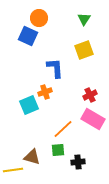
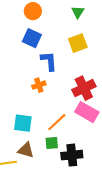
blue square: (28, 36) -> (32, 38), moved
red cross: (90, 95) -> (84, 88), size x1.6
cyan square: (29, 105) -> (23, 123), moved, turned 30
black cross: (78, 162) -> (72, 155), size x1.5

